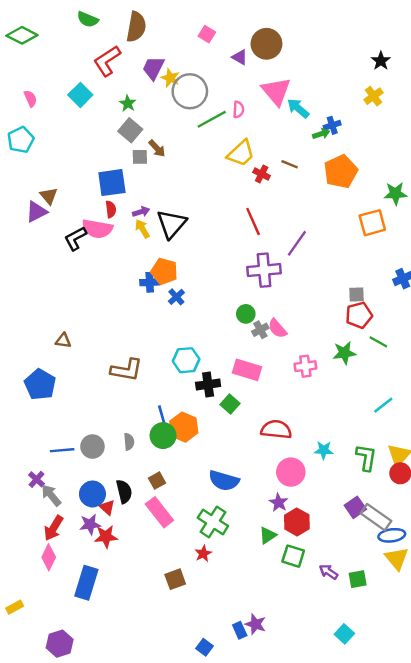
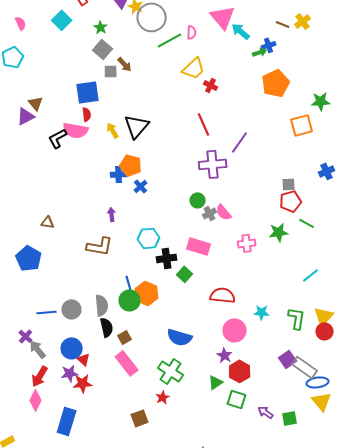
brown line: (290, 164) -> (283, 24), moved
purple arrow: (141, 212) -> (112, 214), moved, turned -80
gray semicircle: (129, 442) -> (102, 305), size x1.5
black semicircle: (124, 492) -> (107, 327), moved

